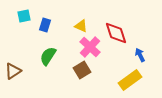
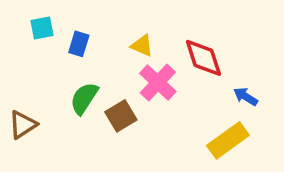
blue arrow: (140, 55) -> (246, 97), turned -32
brown square: (82, 70) -> (121, 116), moved

